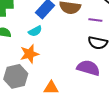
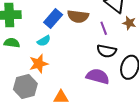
purple line: (95, 20) -> (104, 28), turned 64

